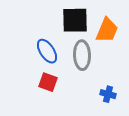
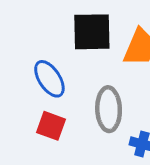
gray ellipse: (82, 55) -> (109, 109), moved

